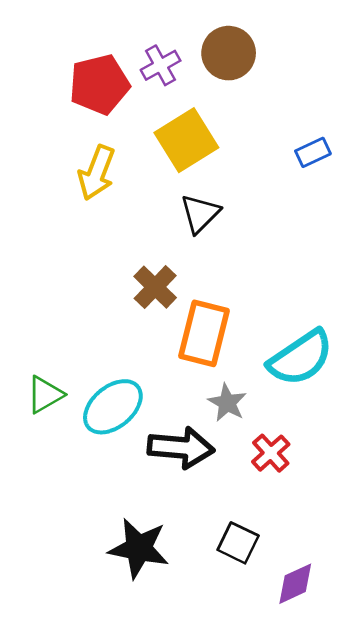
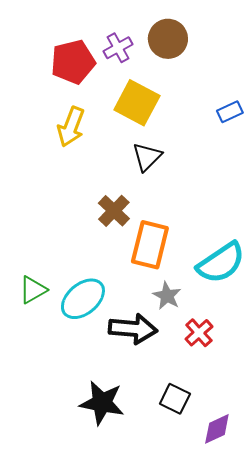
yellow square: (186, 140) -> (137, 103), turned -30

